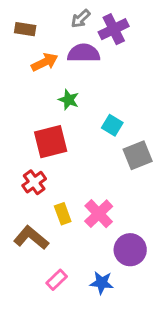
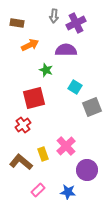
gray arrow: (81, 19) -> (54, 16), turned -40
purple semicircle: (84, 53) -> (66, 50), moved
yellow rectangle: (63, 214) -> (43, 154), moved

